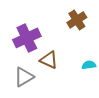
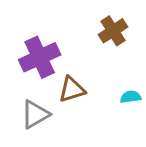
brown triangle: (49, 60) -> (72, 90), turned -42

